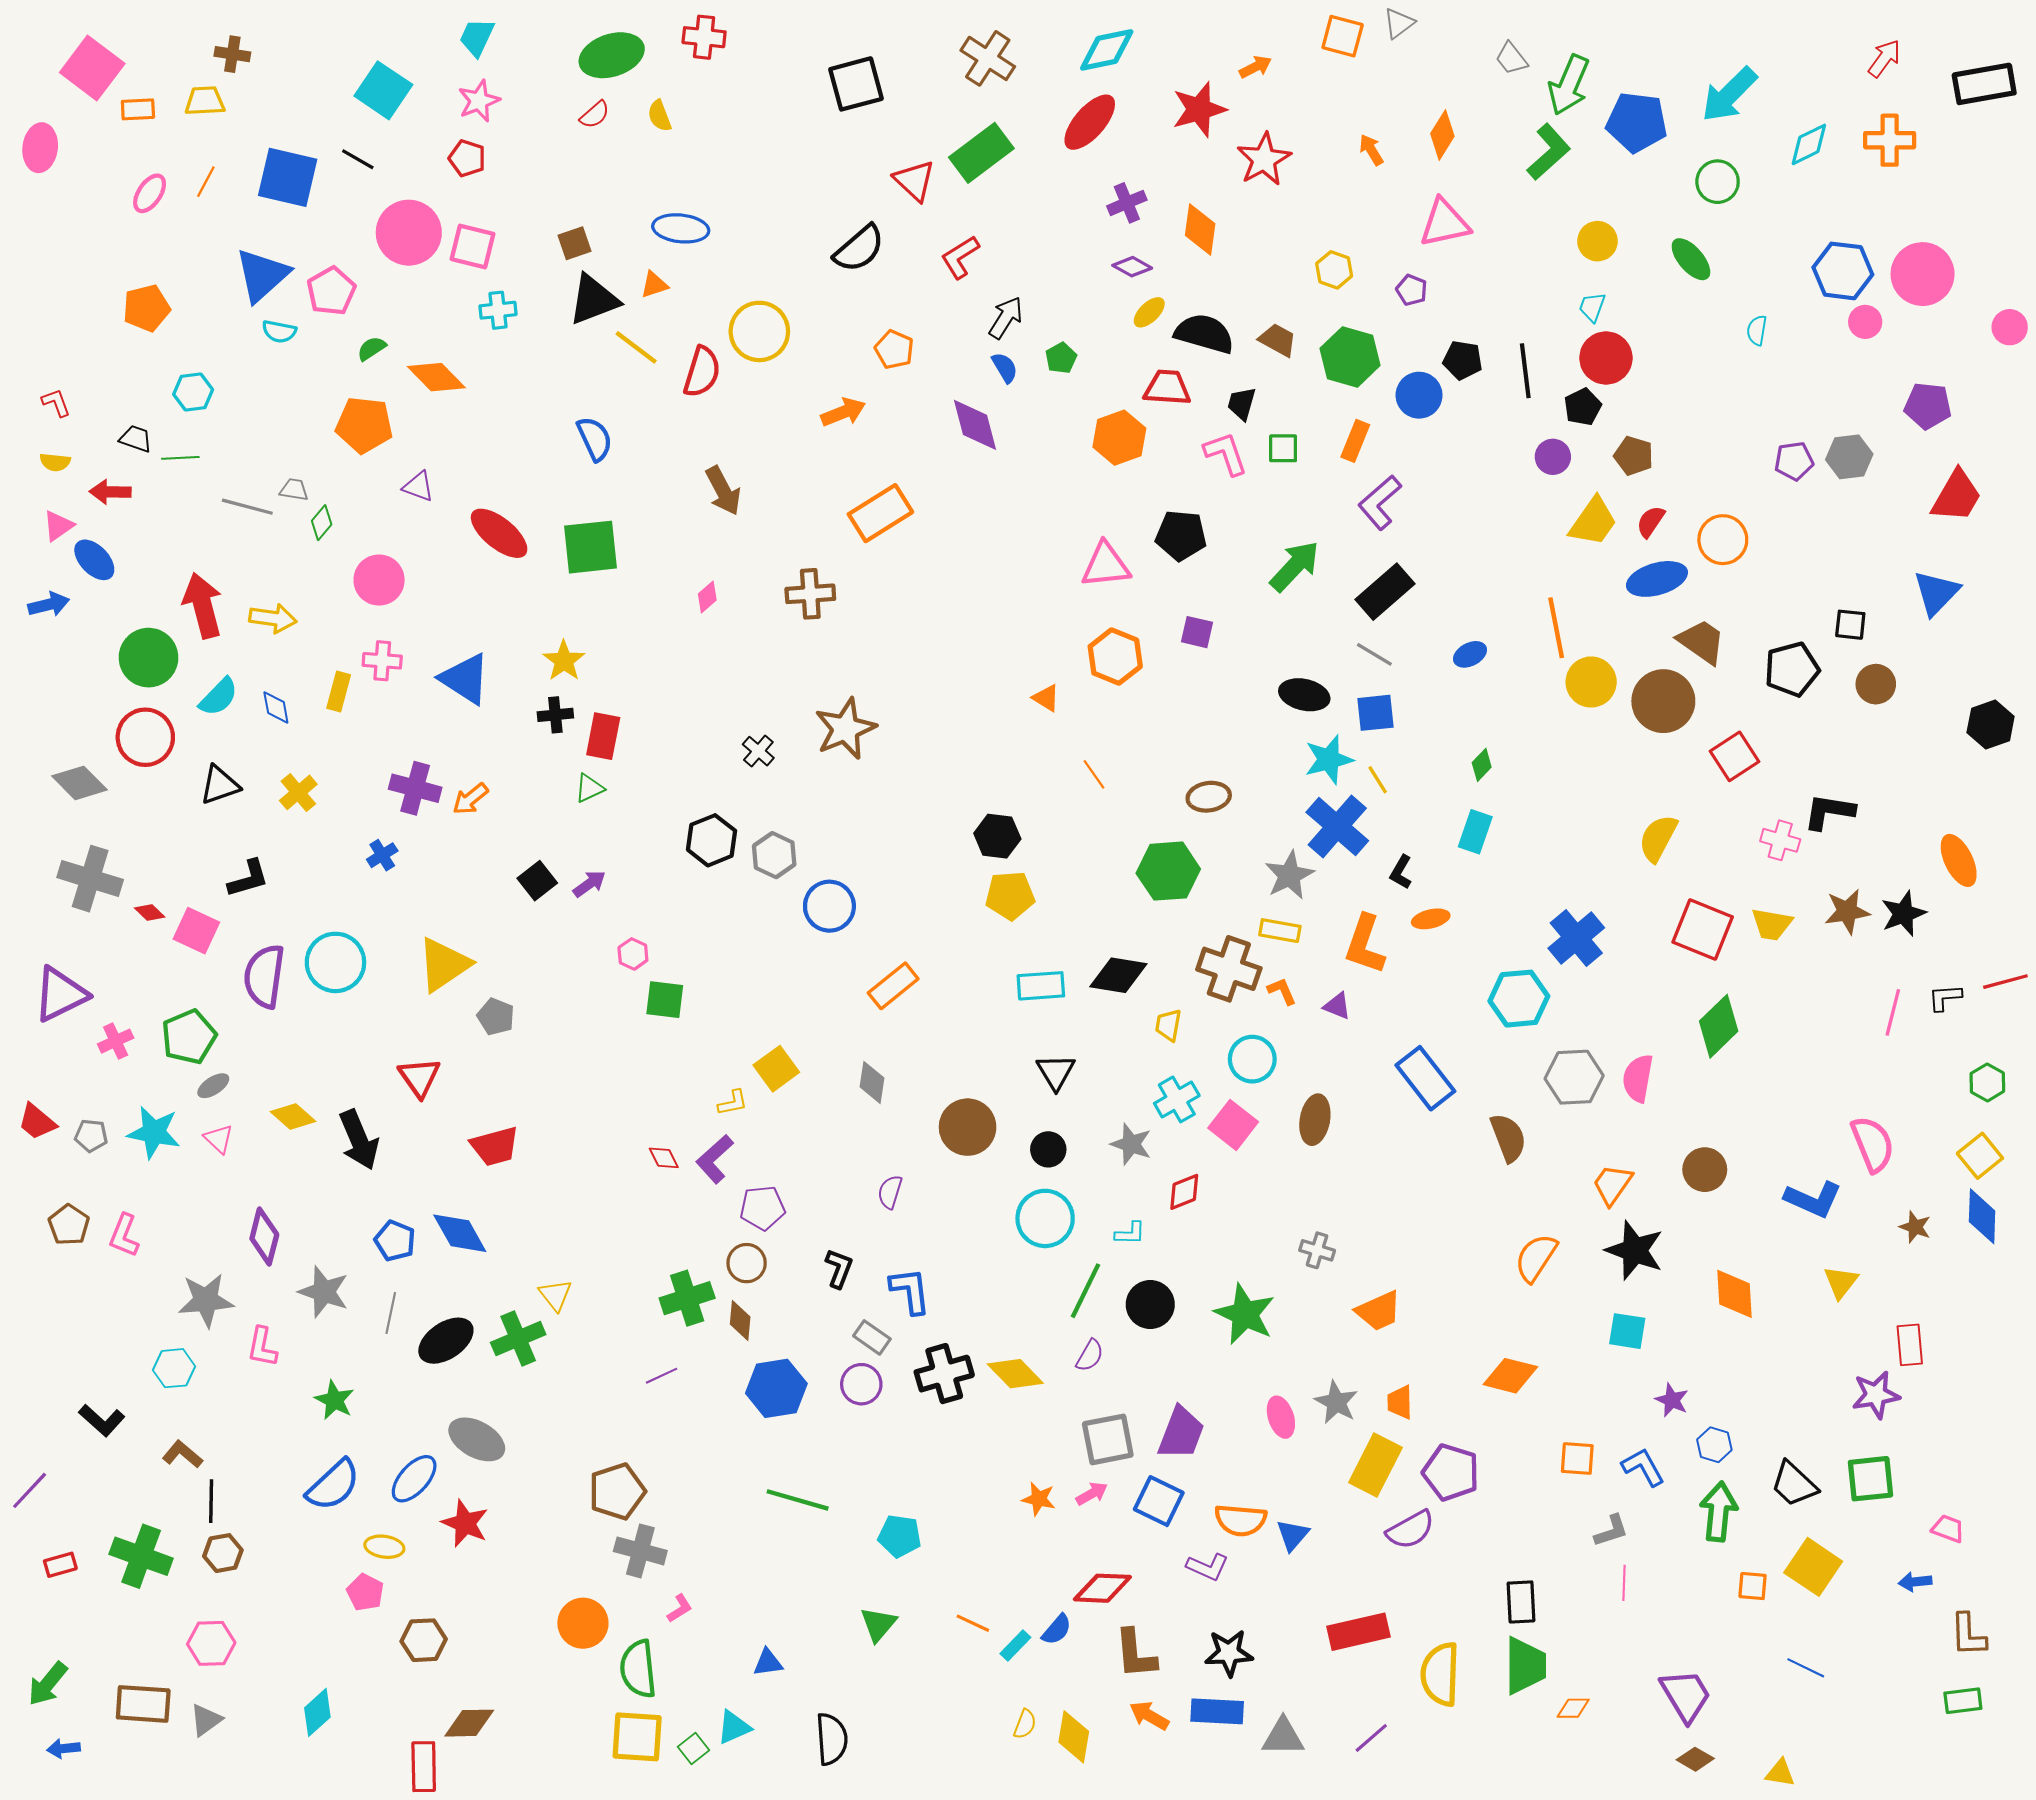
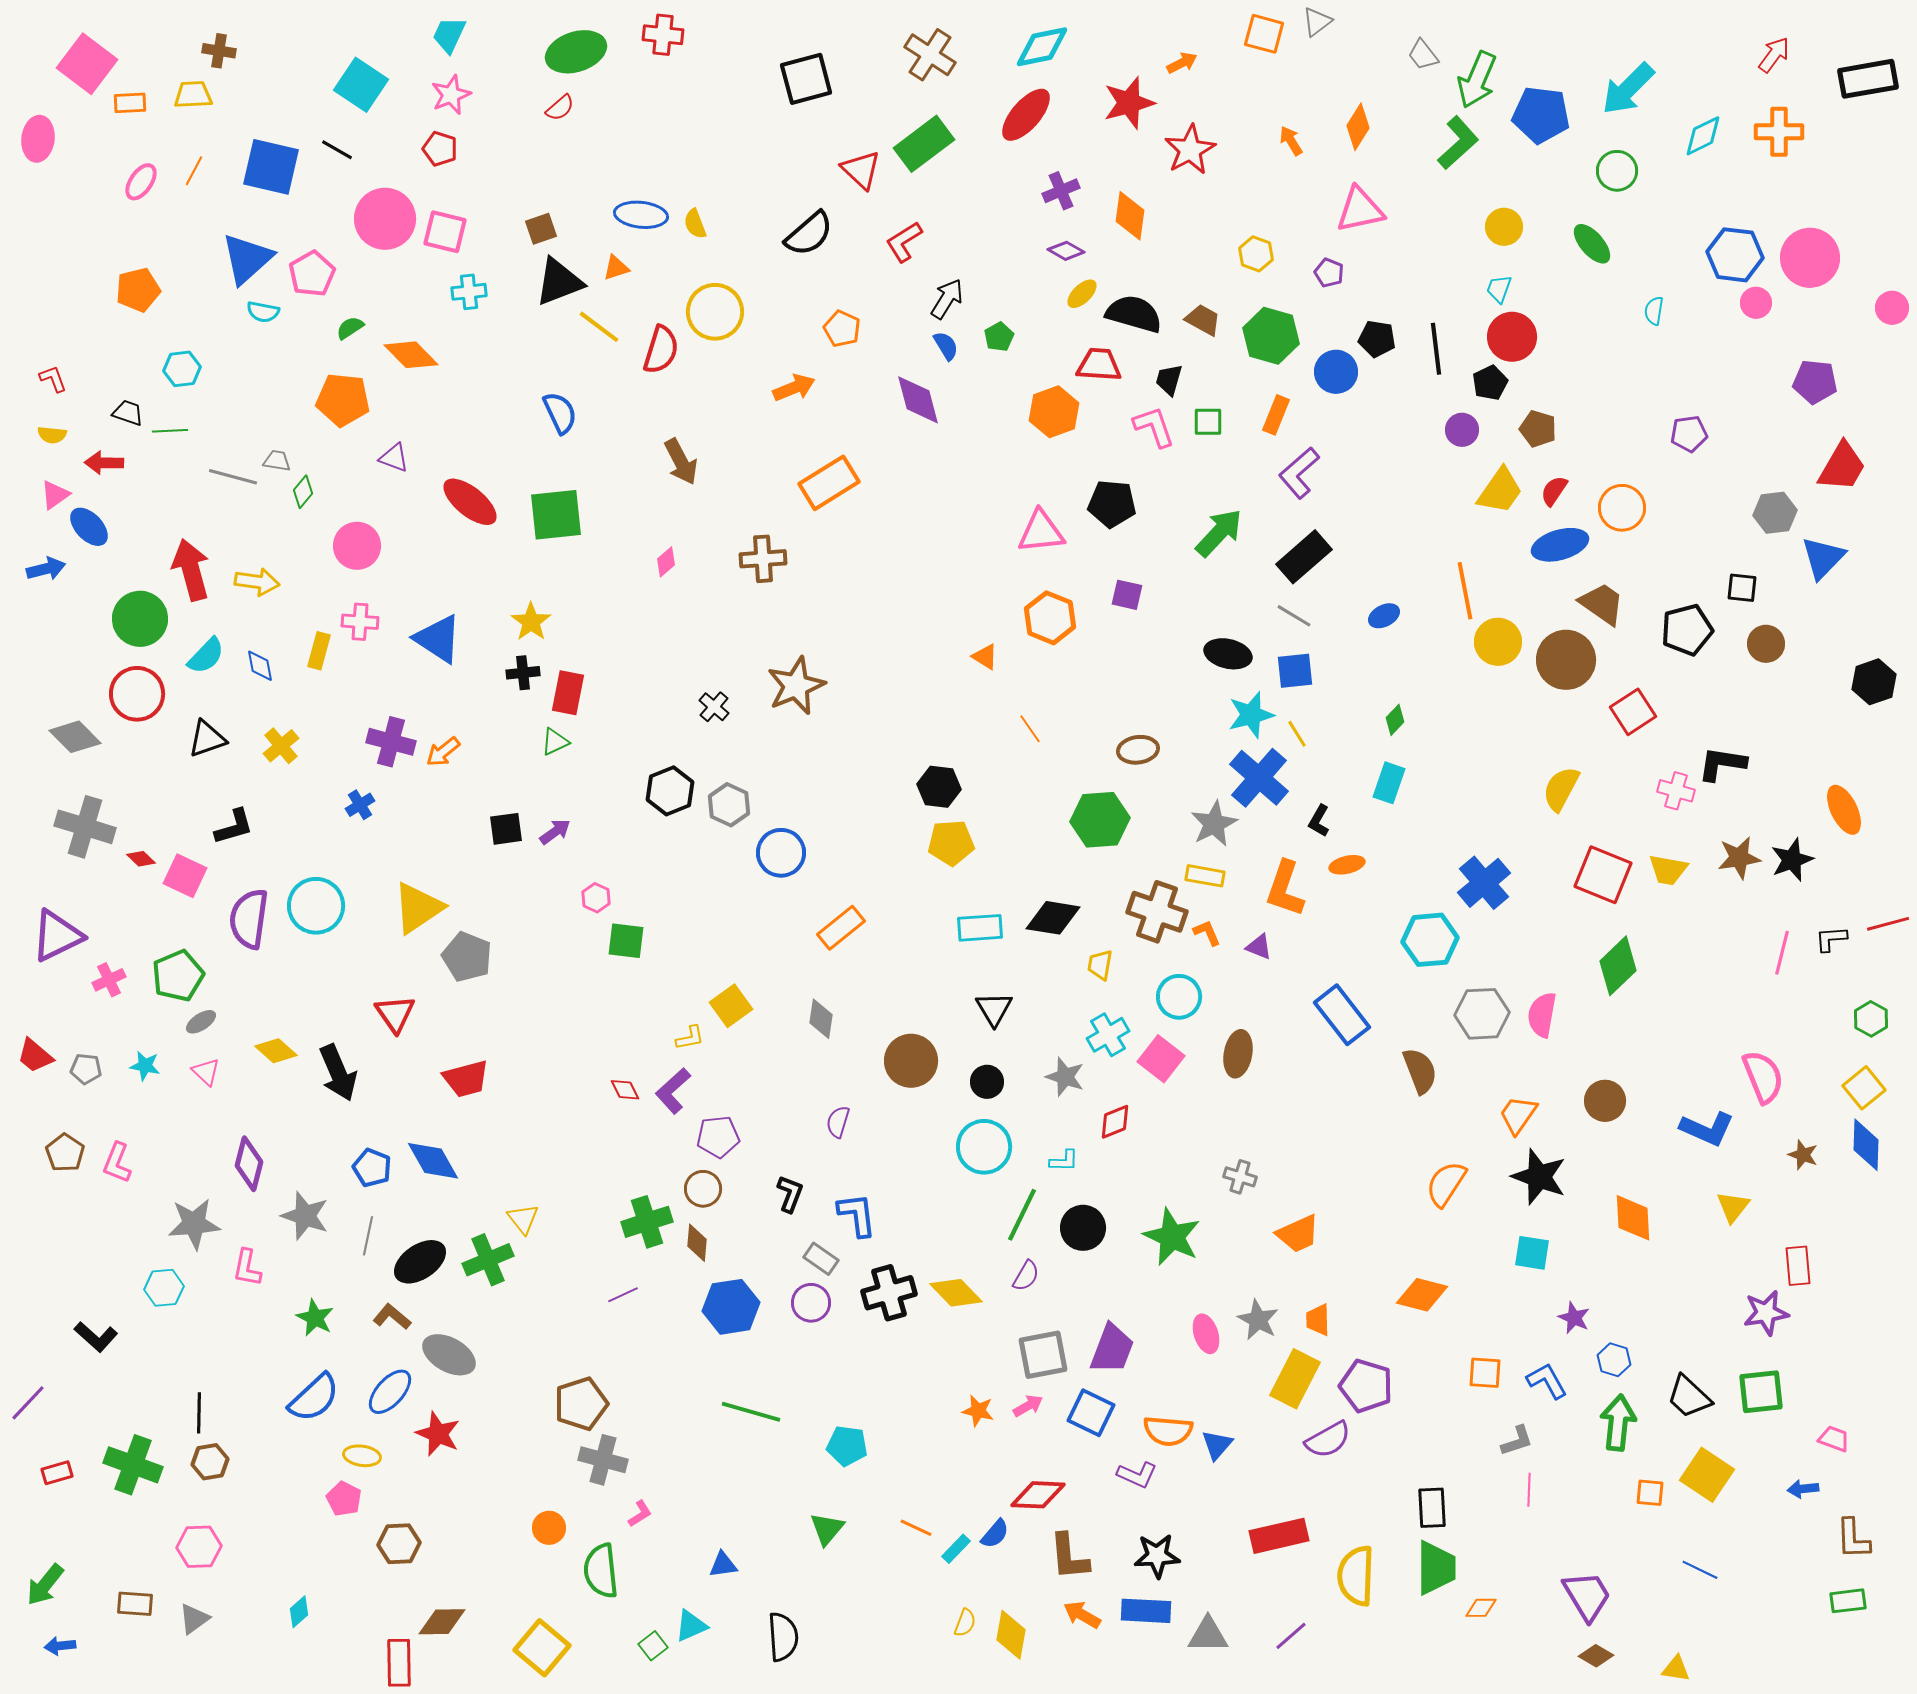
yellow semicircle: (659, 116) -> (695, 224), moved
gray hexagon: (1849, 457) -> (1775, 513), moved
black square: (537, 881) -> (506, 829), turned 30
gray pentagon: (496, 1017) -> (467, 957), size x1.4
cyan star: (154, 1132) -> (145, 1066), size x0.6
brown L-shape: (183, 1454) -> (392, 1317), moved
orange circle: (583, 1623) -> (549, 1528), size x0.7
brown rectangle: (143, 1704) -> (135, 1604), size x0.7
cyan diamond: (317, 1712) -> (299, 1612), size x0.7
yellow square: (637, 1737) -> (542, 1648), moved, turned 36

